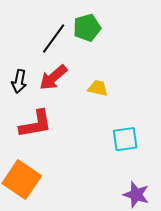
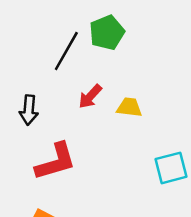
red arrow: (53, 78) -> (90, 96), moved, size x0.7

